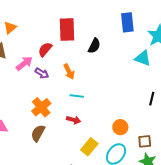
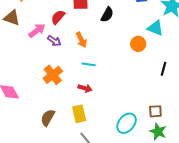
orange circle: (120, 127) -> (138, 44), moved
brown semicircle: (38, 133) -> (48, 118), moved
yellow rectangle: (89, 147) -> (79, 114), moved, turned -54

